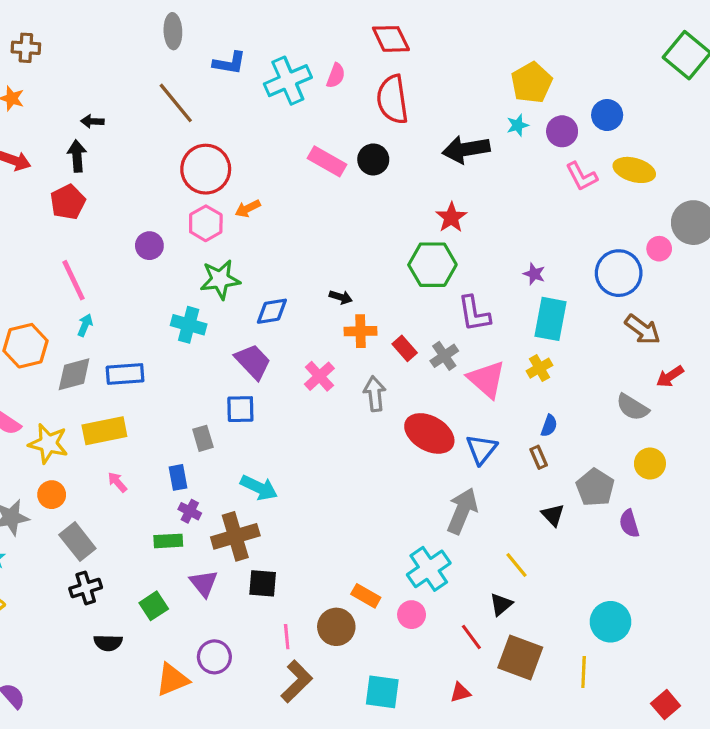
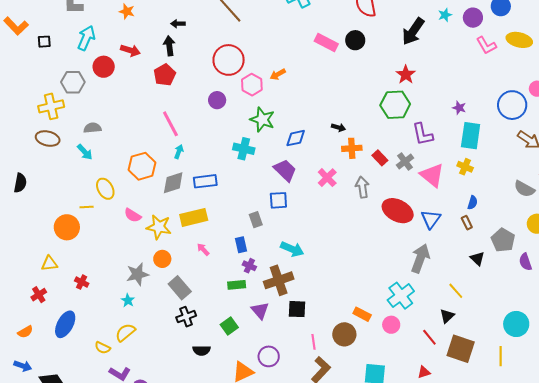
black arrow: (466, 149) -> (413, 31), turned -44
red circle: (206, 169) -> (229, 60), moved
green star: (220, 279) -> (262, 120), turned 30
yellow cross: (540, 368) -> (465, 167), turned -35

